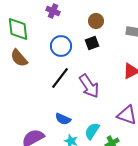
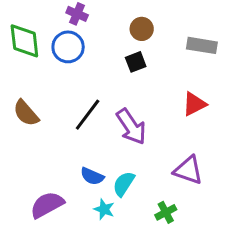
blue circle: (61, 46) -> (68, 47), moved
brown semicircle: (19, 58) -> (26, 113), moved
cyan semicircle: (92, 131) -> (124, 184), moved

